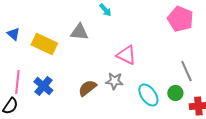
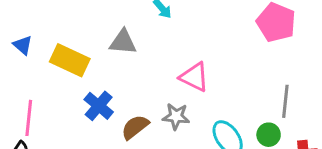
gray line: (186, 71) -> (285, 101), turned 30
blue cross: (43, 86) -> (99, 106), moved

